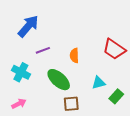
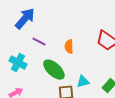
purple line: (43, 50) -> (39, 42), turned 48
cyan triangle: (98, 83) -> (83, 82), moved

